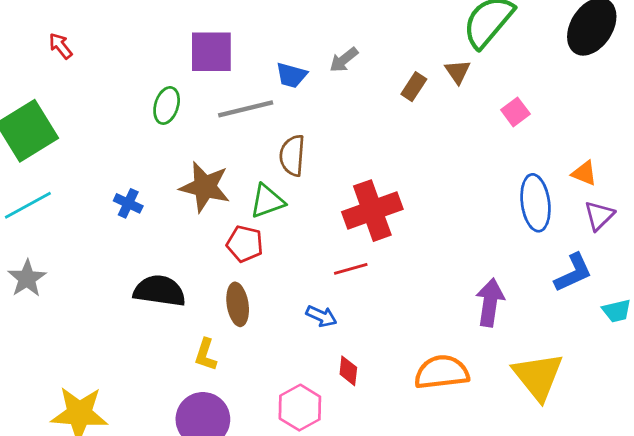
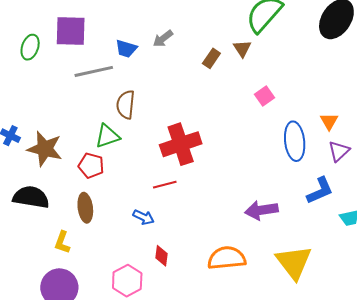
green ellipse: (167, 105) -> (30, 47), moved
pink square: (515, 112) -> (264, 96), moved
orange triangle: (584, 173) -> (329, 121), turned 36
brown star: (205, 187) -> (45, 149), moved
purple arrow: (490, 303) -> (261, 210), turned -108

